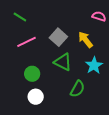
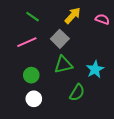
green line: (20, 17) -> (33, 17), moved
yellow arrow: (85, 40) -> (73, 15), moved, turned 78
green triangle: (63, 62) -> (63, 65), turned -42

